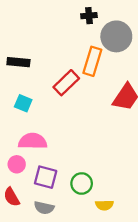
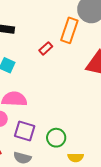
red rectangle: (66, 83) -> (46, 48), size x0.6

